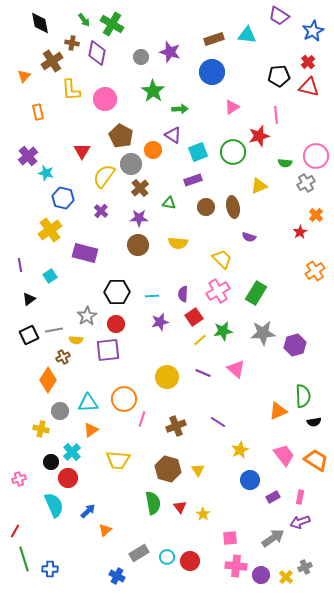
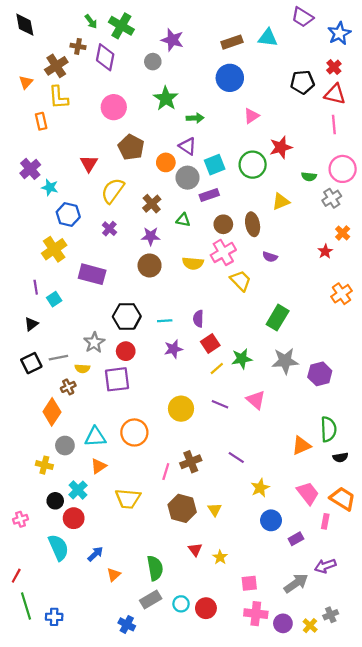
black diamond: (40, 23) -> (25, 25), moved
purple star: (170, 52) -> (172, 40), moved
yellow L-shape: (71, 90) -> (58, 97), moved
pink line: (276, 115) -> (334, 124), moved
gray circle: (131, 164) -> (188, 178), moved
purple line: (20, 265) -> (36, 287), moved
pink cross: (218, 291) -> (223, 252), moved
pink line: (142, 419) -> (166, 472), moved
pink rectangle: (300, 497) -> (325, 521), moved
green semicircle: (153, 503) -> (155, 568), moved

